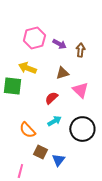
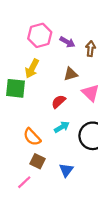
yellow arrow: (27, 68) -> (32, 68), turned -84
brown square: (40, 152) -> (38, 161), moved
pink line: (20, 171) -> (24, 182), turned 32

